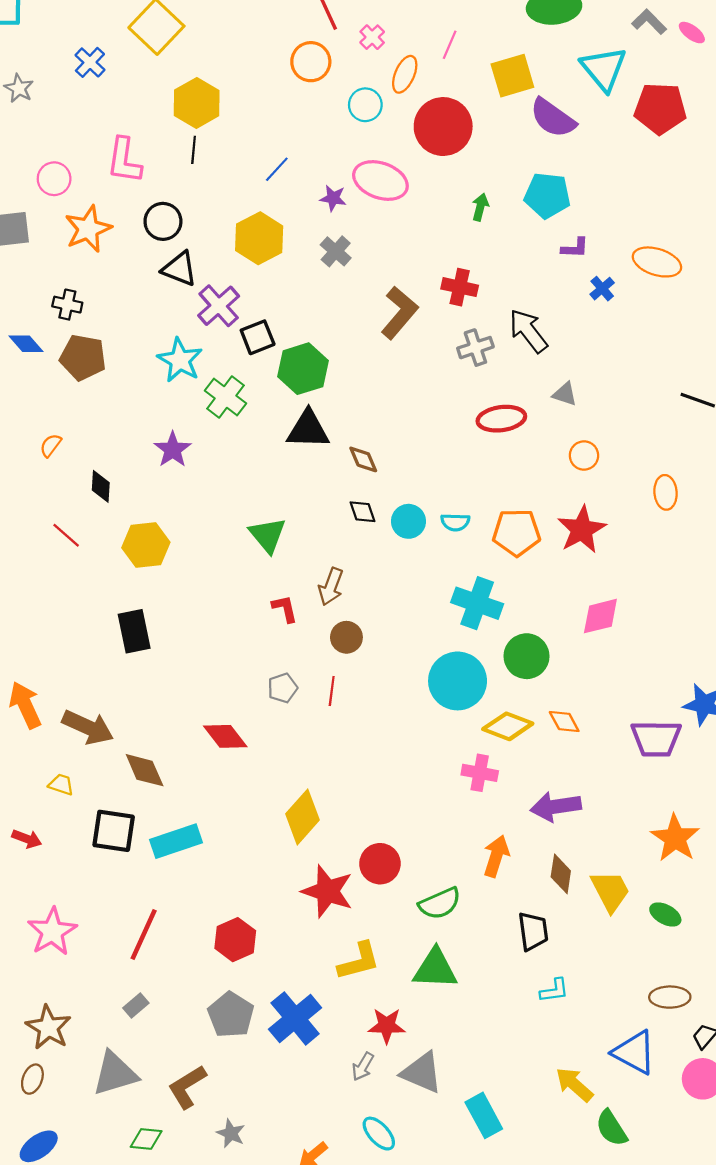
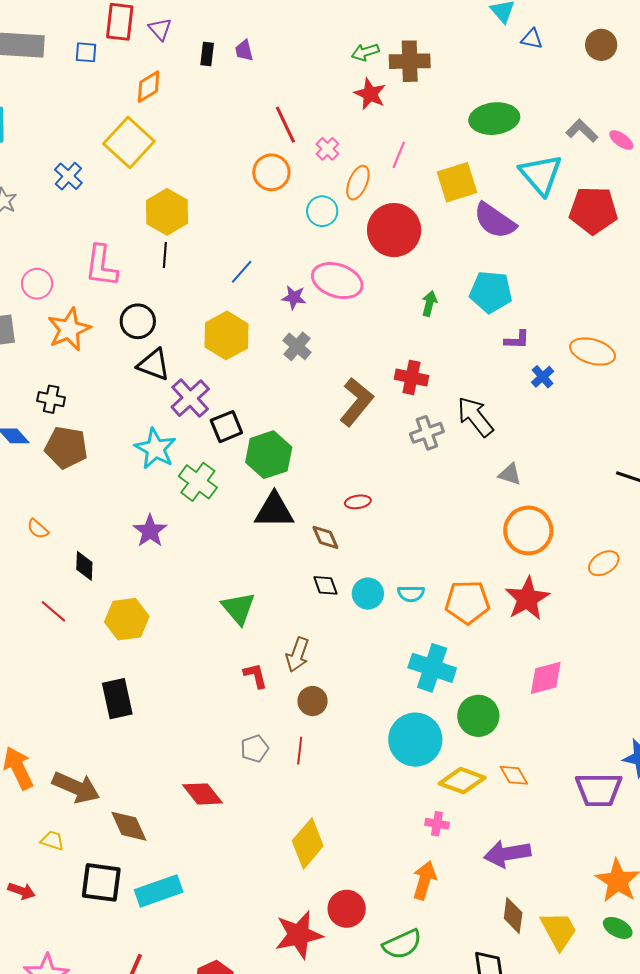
red ellipse: (501, 419) -> (358, 502), moved, size x0.6
orange semicircle: (51, 445) -> (38, 529), turned -85
orange circle: (584, 455) -> (528, 530), size x1.8
orange ellipse: (666, 492) -> (604, 563), turned 64
pink cross: (480, 773) -> (437, 824), size x0.7
yellow diamond: (303, 817) -> (308, 843), moved
orange arrow: (496, 856) -> (424, 880), moved
red star: (327, 891) -> (299, 935), turned -30
green ellipse: (665, 915) -> (618, 928), moved

